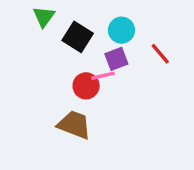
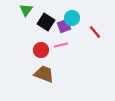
purple square: (116, 59) -> (64, 26), moved
red circle: (86, 86) -> (41, 50), moved

